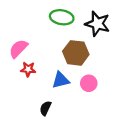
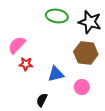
brown hexagon: (76, 53) -> (86, 53), moved
pink circle: (89, 83) -> (82, 87), moved

